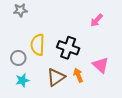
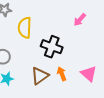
yellow semicircle: (38, 45) -> (25, 28), moved
pink triangle: (101, 65) -> (89, 74), moved

